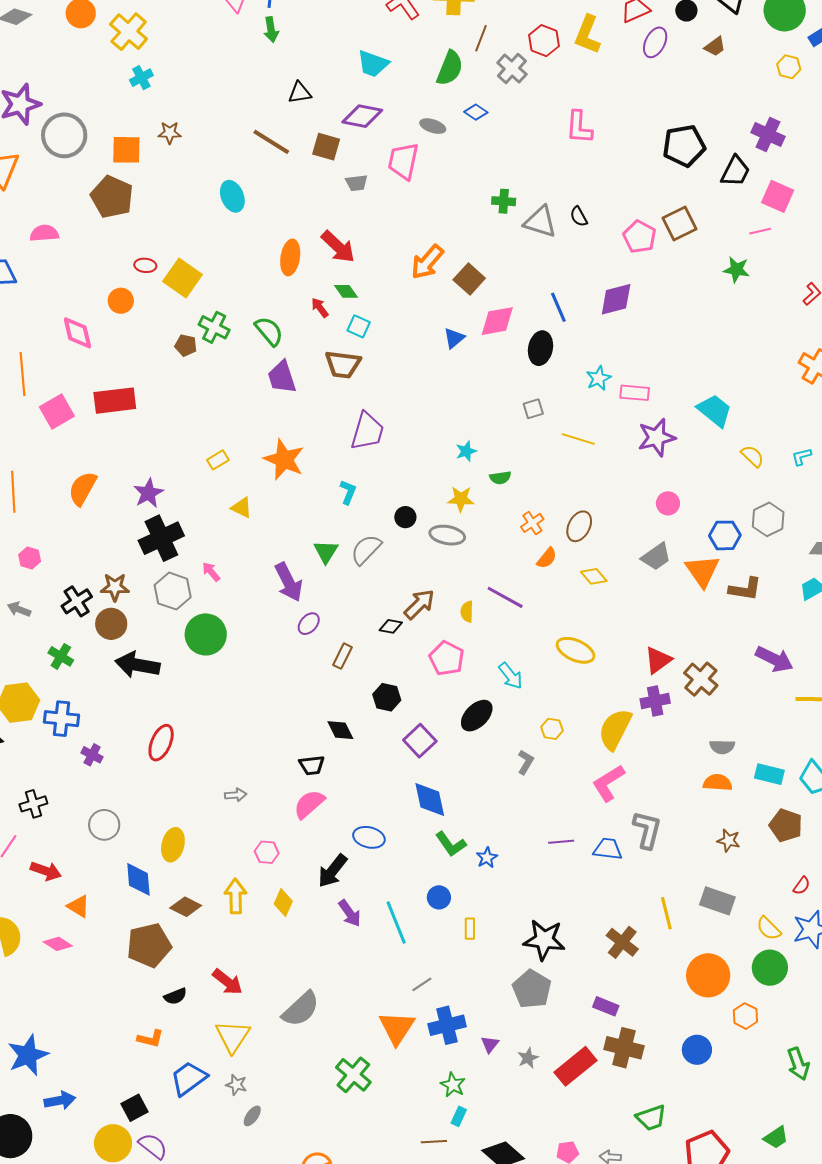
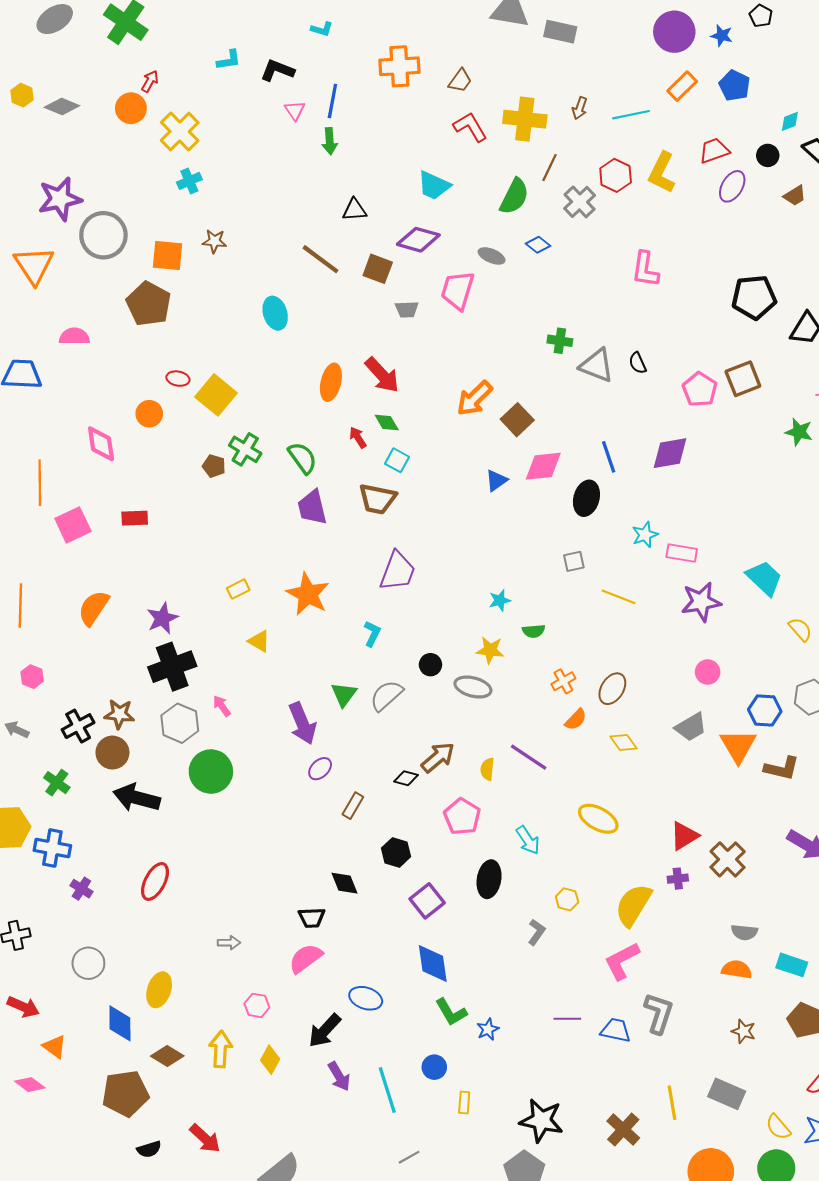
red rectangle: (115, 401) -> (135, 518), size x0.6
purple cross: (655, 701) -> (678, 879), size x0.7
black ellipse: (477, 716) -> (489, 879), turned -40

